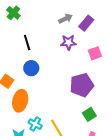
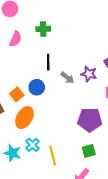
green cross: (13, 13) -> (43, 29), turned 32
gray arrow: (65, 19) -> (67, 78), moved, turned 48
blue circle: (31, 68) -> (37, 87), moved

